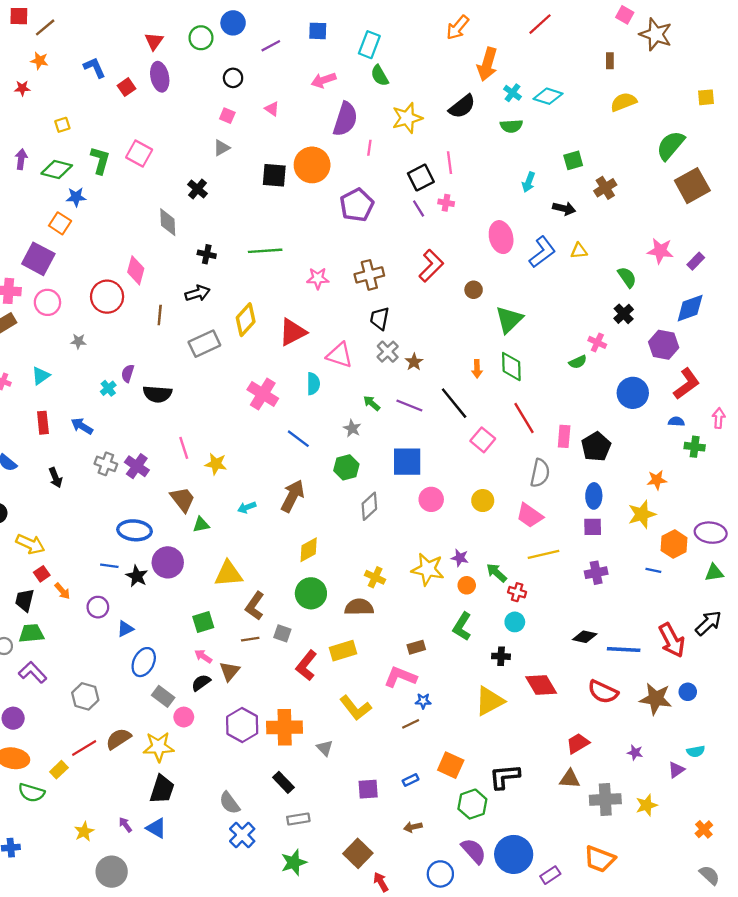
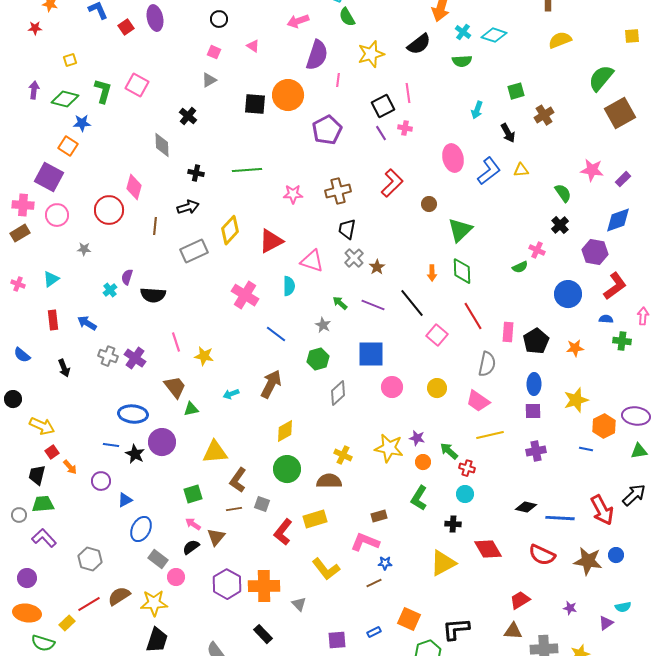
black arrow: (564, 208) -> (508, 133), turned 48
orange star: (657, 480) -> (575, 348), moved

